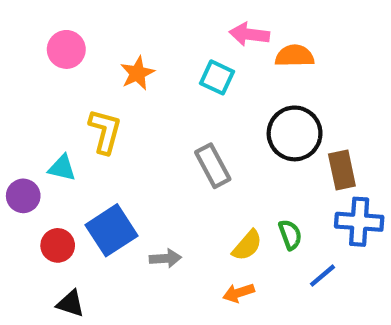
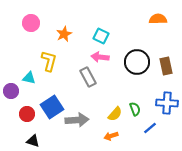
pink arrow: (249, 34) -> (100, 57), moved
orange semicircle: (295, 56) -> (158, 19), moved
gray rectangle: (213, 166) -> (88, 77), moved
brown rectangle: (342, 170) -> (166, 66), moved
gray arrow: (165, 258) -> (77, 120), size x1.6

